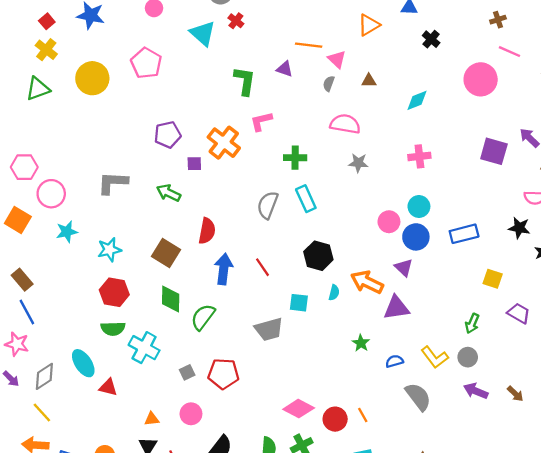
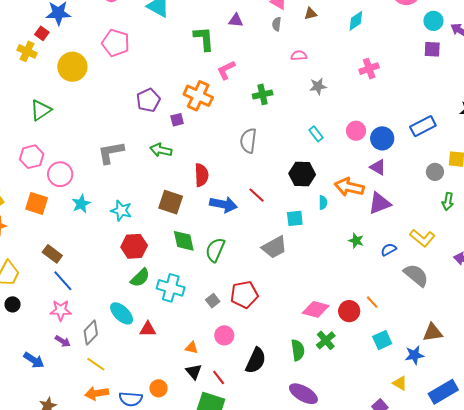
red square: (47, 21) -> (42, 33), moved
green triangle: (38, 89) -> (41, 110), moved
pink semicircle: (345, 124) -> (299, 55), size x0.6
purple square: (494, 151) -> (432, 49), size x0.7
cyan rectangle: (306, 199) -> (316, 134), moved, size x0.7
cyan circle: (419, 206) -> (433, 21), moved
cyan star: (109, 250) -> (121, 211), turned -30
blue arrow: (224, 269) -> (223, 204), turned 108
green semicircle: (113, 329) -> (140, 278), turned -30
gray circle: (468, 357) -> (435, 172), moved
orange triangle: (152, 419) -> (192, 348), turned 32

